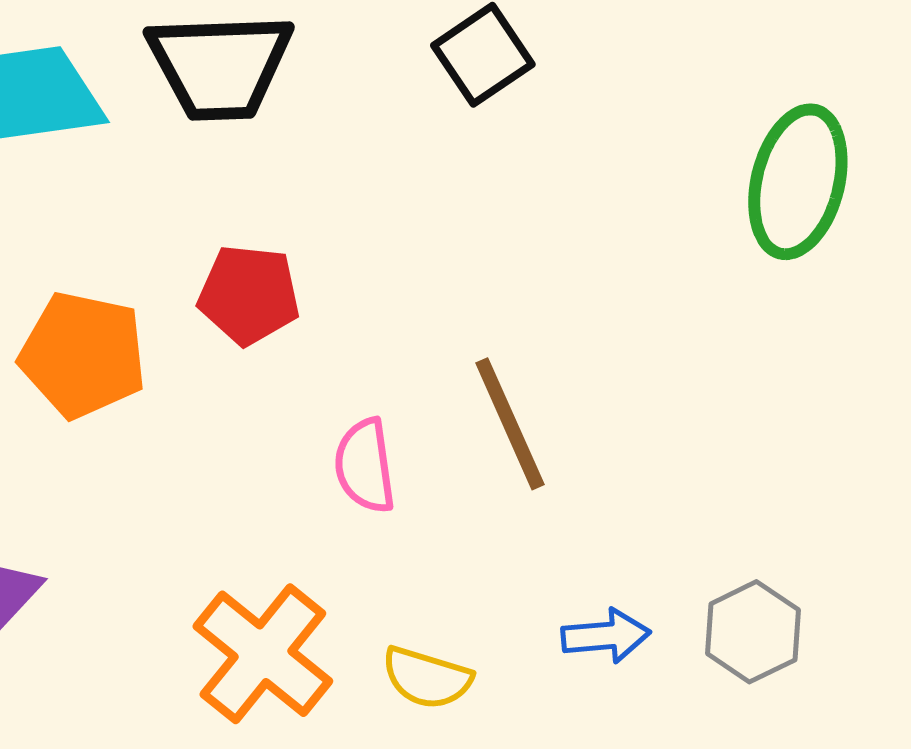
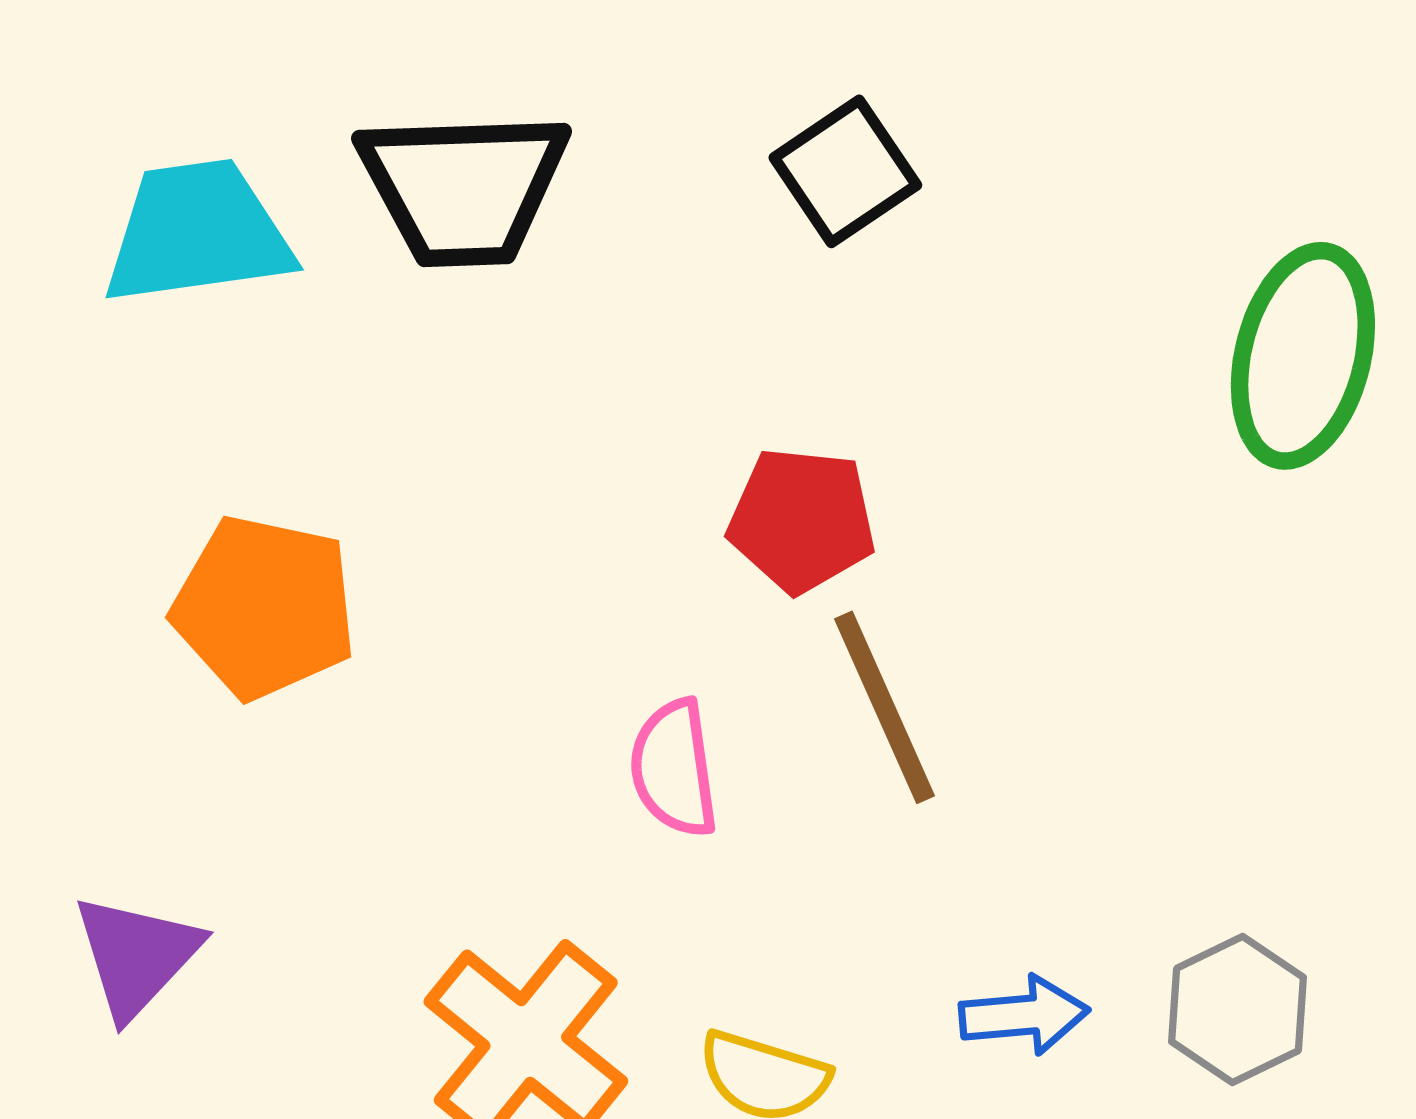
red pentagon: (249, 295) -> (802, 520), moved

